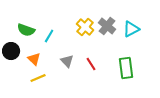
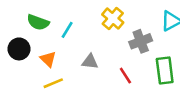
gray cross: (107, 26) -> (141, 41), moved, turned 30
gray triangle: (67, 61) -> (90, 62), turned -40
red line: (91, 64) -> (125, 76), moved

